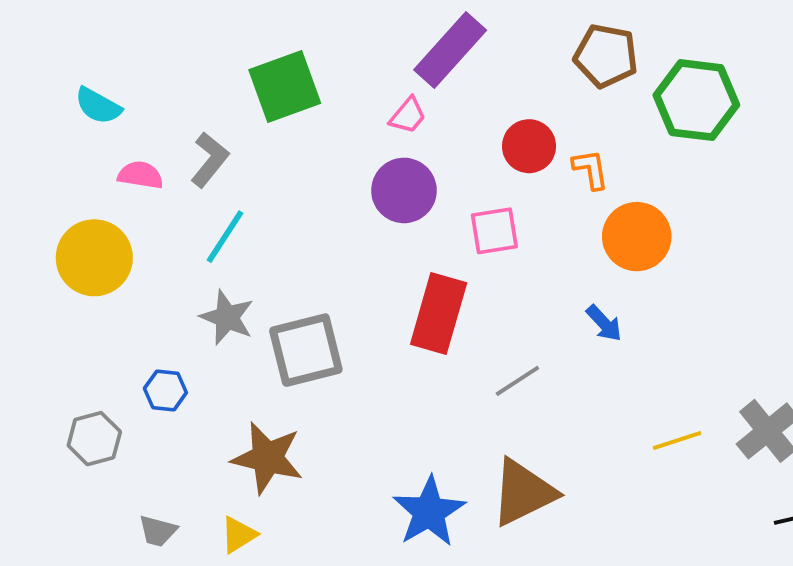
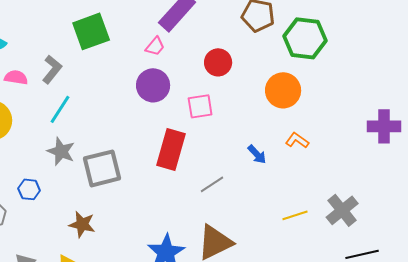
orange L-shape: (591, 169) -> (297, 140), moved, turned -45
orange circle: (637, 237) -> (283, 90), moved
brown star: (267, 458) -> (82, 224), size x0.7

